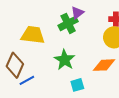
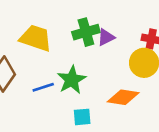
purple triangle: (77, 13) -> (106, 37), moved
blue line: (27, 80) -> (43, 87), moved

